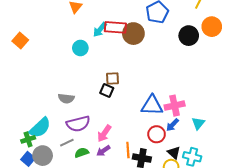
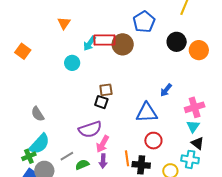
orange circle: (212, 27) -> (199, 50), moved
orange square: (20, 41) -> (23, 51), moved
gray semicircle: (66, 98) -> (38, 114), moved, turned 56
pink cross: (175, 106) -> (195, 107), moved
purple semicircle: (78, 124) -> (90, 129), moved
blue arrow: (172, 125) -> (166, 90), moved
purple arrow: (103, 151) -> (103, 161), turned -48
black triangle: (174, 153) -> (198, 143), moved

